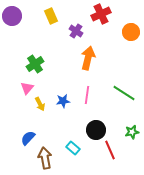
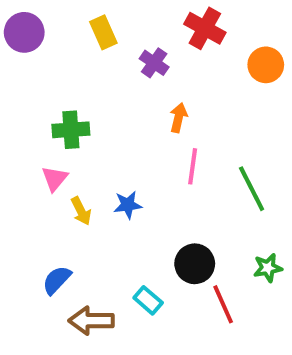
red cross: (101, 14) -> (205, 28), turned -36
orange arrow: (88, 58) -> (178, 118), size x0.6
green cross: (35, 64) -> (71, 130), turned 30
green line: (124, 93) -> (252, 189), turned 30
pink line: (87, 95) -> (193, 166), moved
brown arrow: (45, 158) -> (91, 321), turned -80

